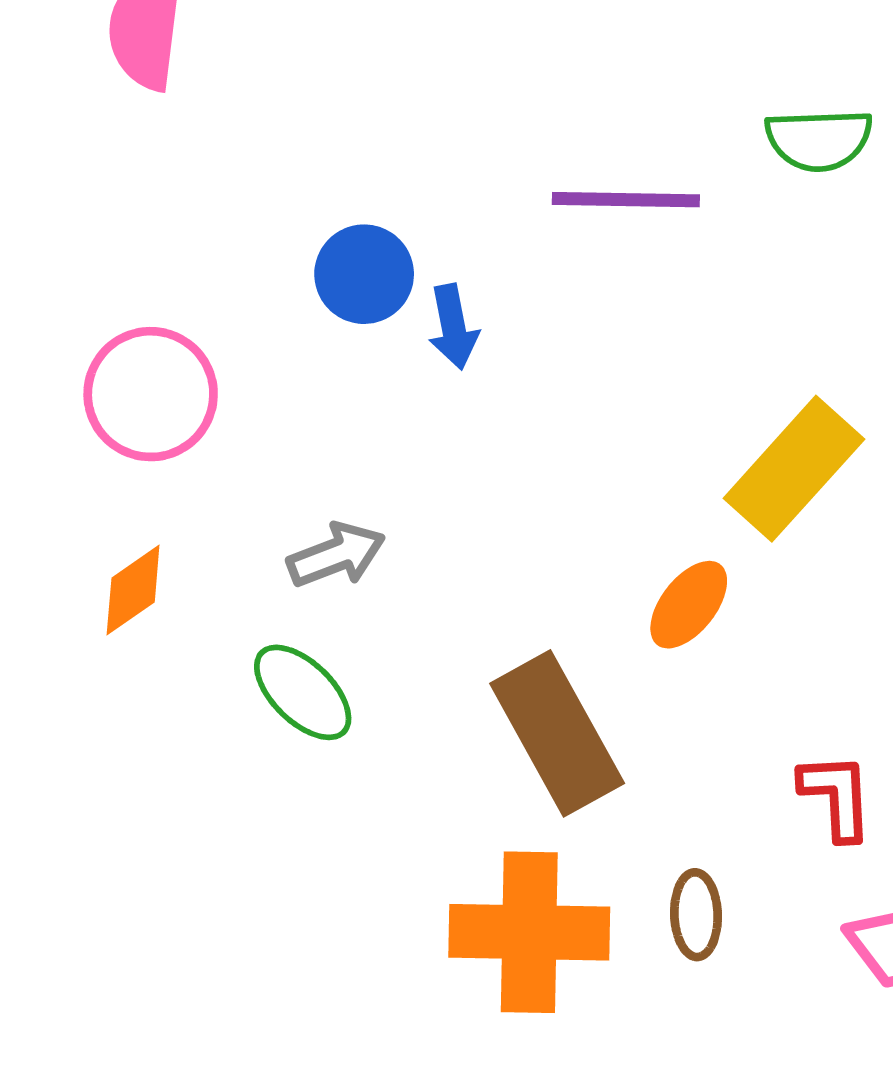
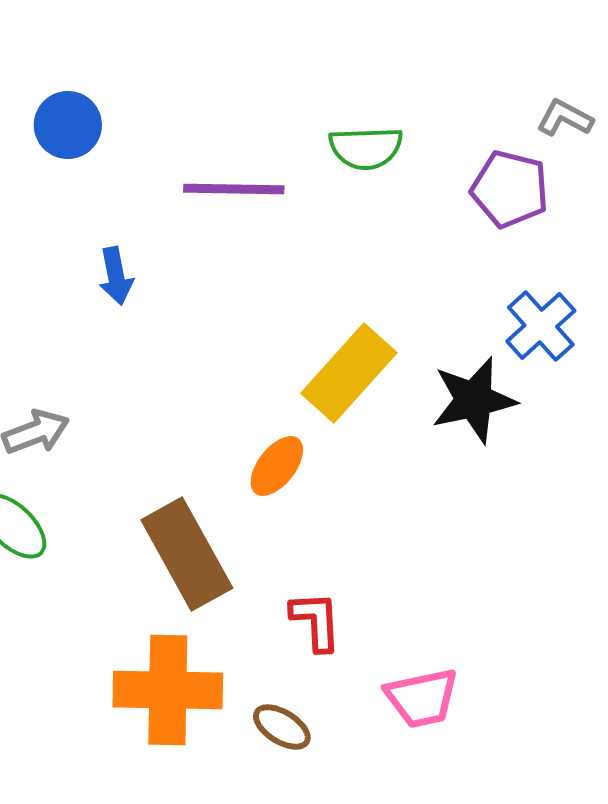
blue circle: (364, 274) -> (68, 125), moved
red L-shape: (836, 796) -> (316, 621), moved
brown ellipse: (696, 915) -> (282, 727), moved, turned -56

